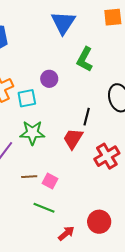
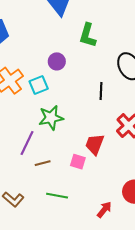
red trapezoid: (73, 139) -> (95, 144), moved
brown line: (29, 177) -> (43, 163), moved
green line: (44, 208) -> (57, 196), moved

